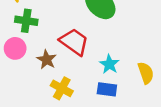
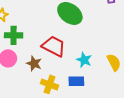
blue rectangle: (107, 89) -> (76, 81), moved

